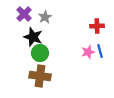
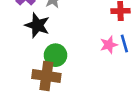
green circle: (40, 53) -> (55, 55), moved

